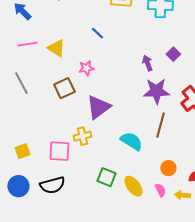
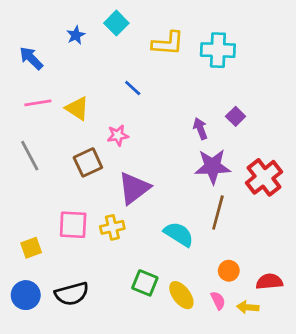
pink square: (59, 151) -> (73, 225), moved

